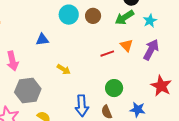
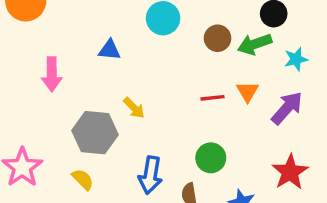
brown circle: (93, 16) -> (218, 38), moved
gray hexagon: (28, 90) -> (95, 133), moved

